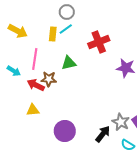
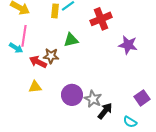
pink line: (35, 59) -> (24, 36), moved
gray star: (121, 122) -> (93, 99), moved
purple circle: (65, 131) -> (72, 95), moved

